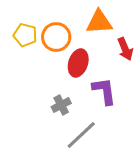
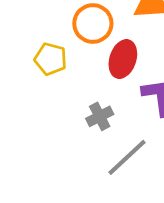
yellow pentagon: (25, 35) -> (51, 59), moved

